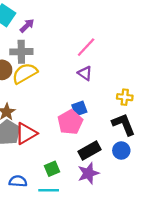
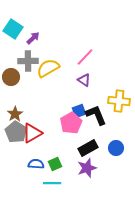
yellow semicircle: (25, 73) -> (48, 68), moved
yellow cross: (125, 97) -> (119, 101), size x1.5
black L-shape: (124, 124) -> (96, 115), moved
blue semicircle: (18, 181) -> (36, 164), moved

